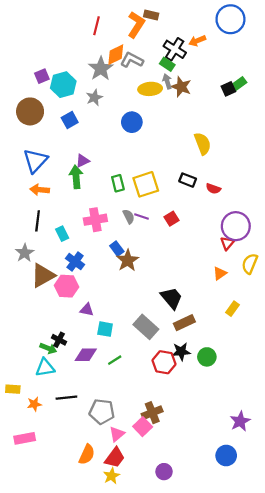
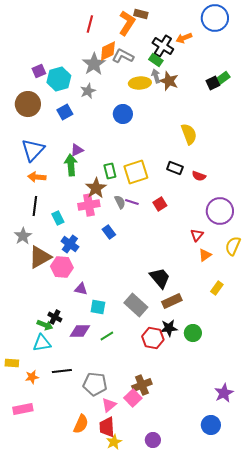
red triangle: (227, 243) -> (197, 235), moved
brown star: (128, 260) -> (96, 188), moved
red trapezoid: (115, 458) -> (107, 427), turned 140
yellow star: (111, 476) -> (114, 442), moved

